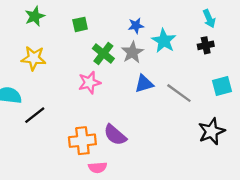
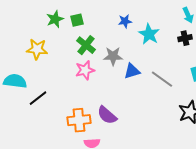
green star: (35, 16) -> (55, 19), moved
gray star: (132, 52) -> (113, 56), moved, turned 30
green cross: (103, 53) -> (86, 45), moved

